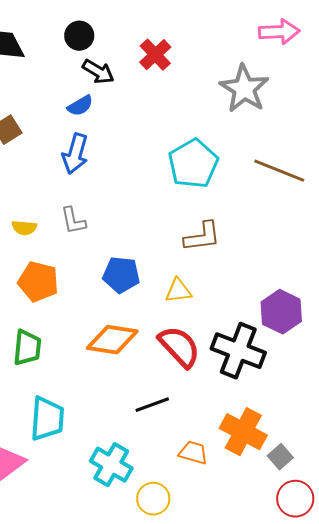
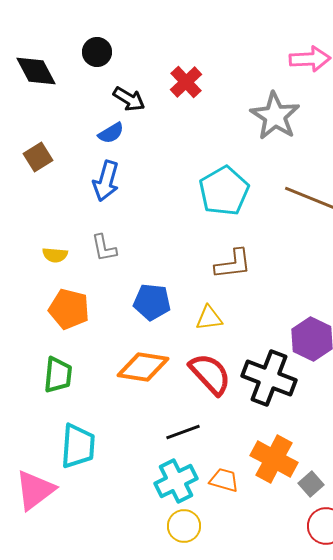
black circle: (79, 36) -> (97, 52), moved
cyan cross: (111, 465) -> (176, 481), moved, turned 33

